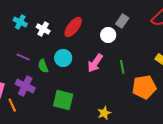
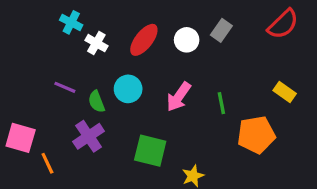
cyan cross: (20, 22) -> (71, 22), moved
white circle: (108, 35) -> (187, 40), moved
purple cross: (25, 86) -> (89, 136), moved, turned 30
green square: (63, 100) -> (150, 151), moved

